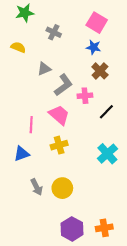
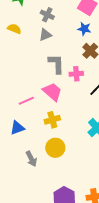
gray triangle: (44, 69) -> (45, 35), moved
gray L-shape: (63, 85) -> (56, 64), turned -55
pink line: (31, 125) -> (26, 101), turned 63
yellow circle: (62, 188) -> (55, 148), moved

